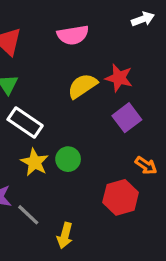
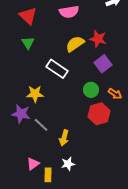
white rectangle: (25, 123) -> (57, 69), moved
green circle: (68, 159) -> (91, 90), moved
yellow star: (35, 162) -> (35, 94), moved, turned -30

